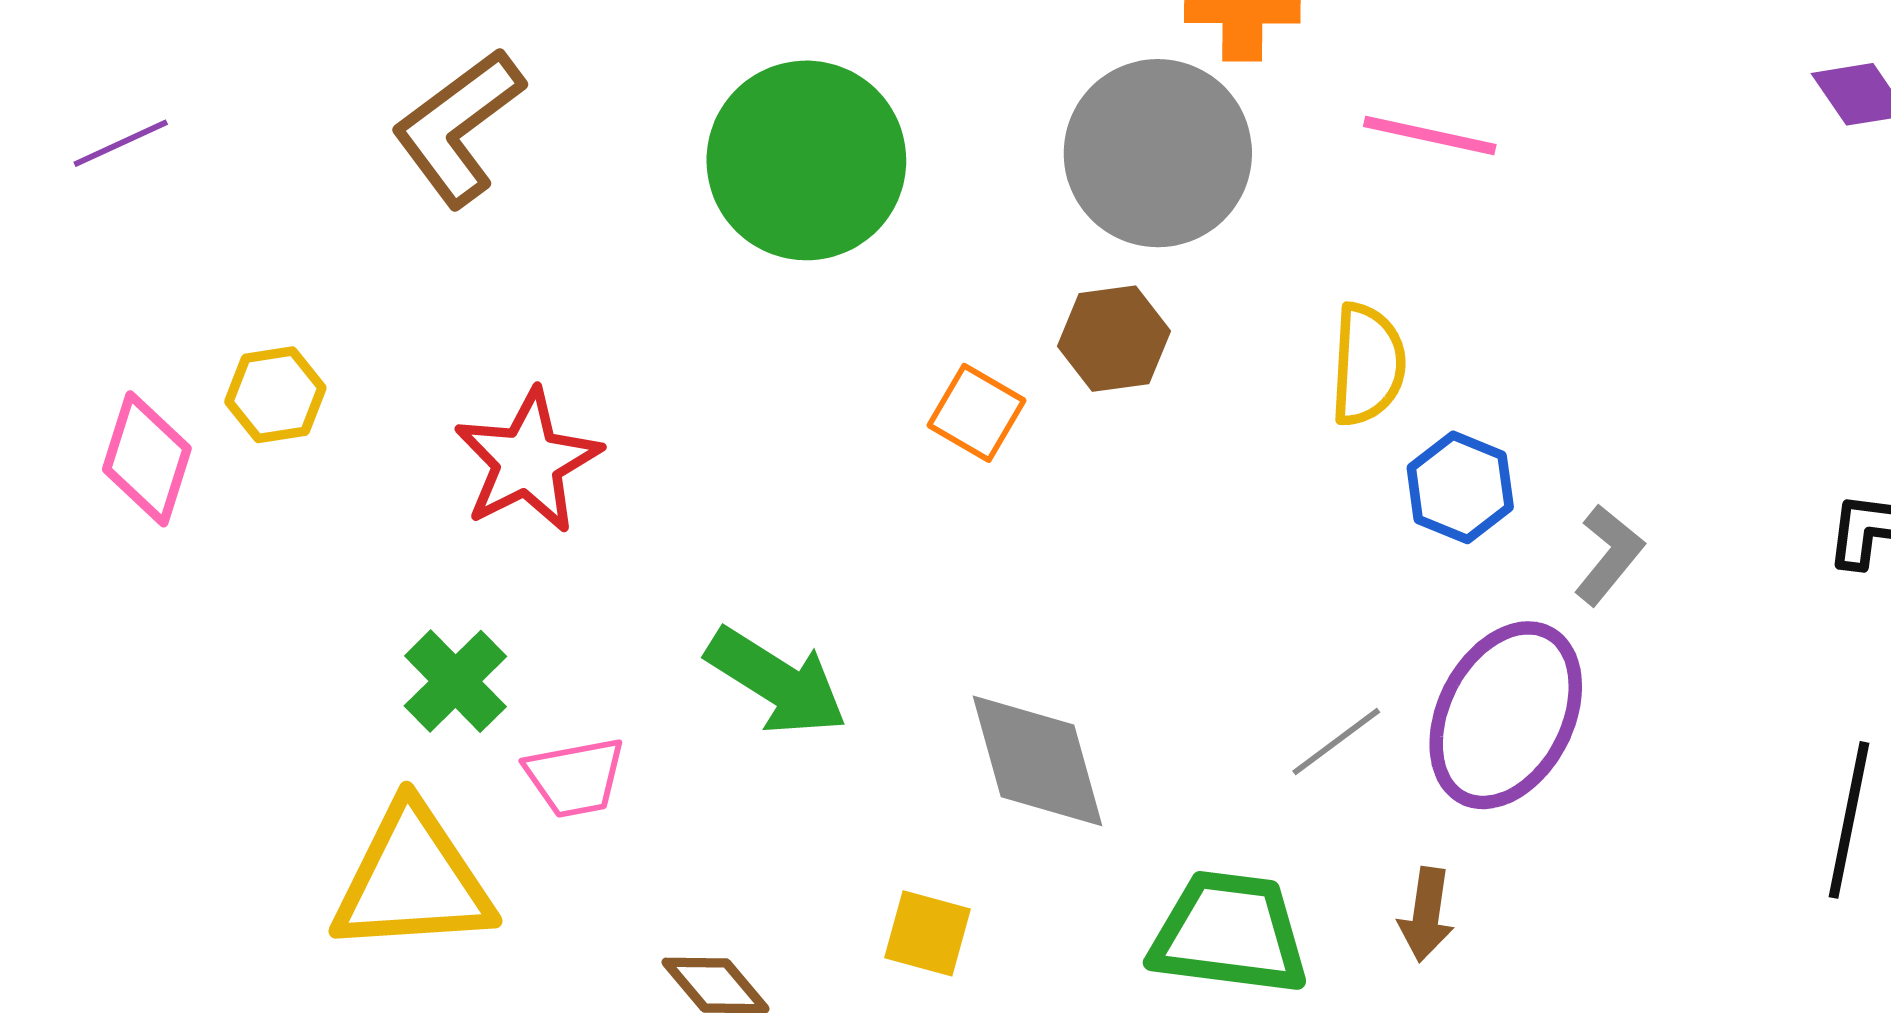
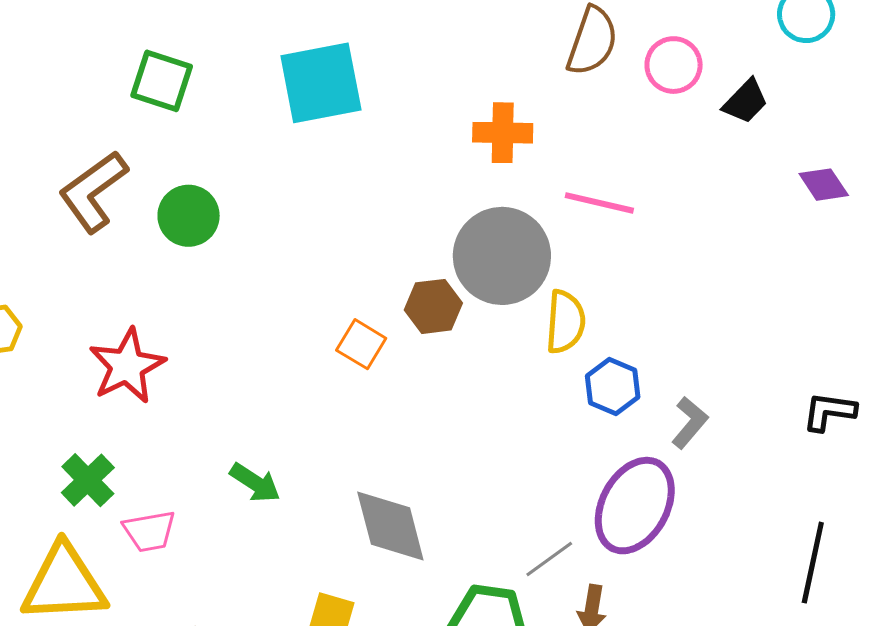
gray circle: (1158, 153) -> (502, 256), moved
green circle: (806, 160) -> (189, 216), moved, size x0.6
green arrow: (777, 682) -> (255, 483), size x0.7
gray line: (1336, 742) -> (549, 559), moved

